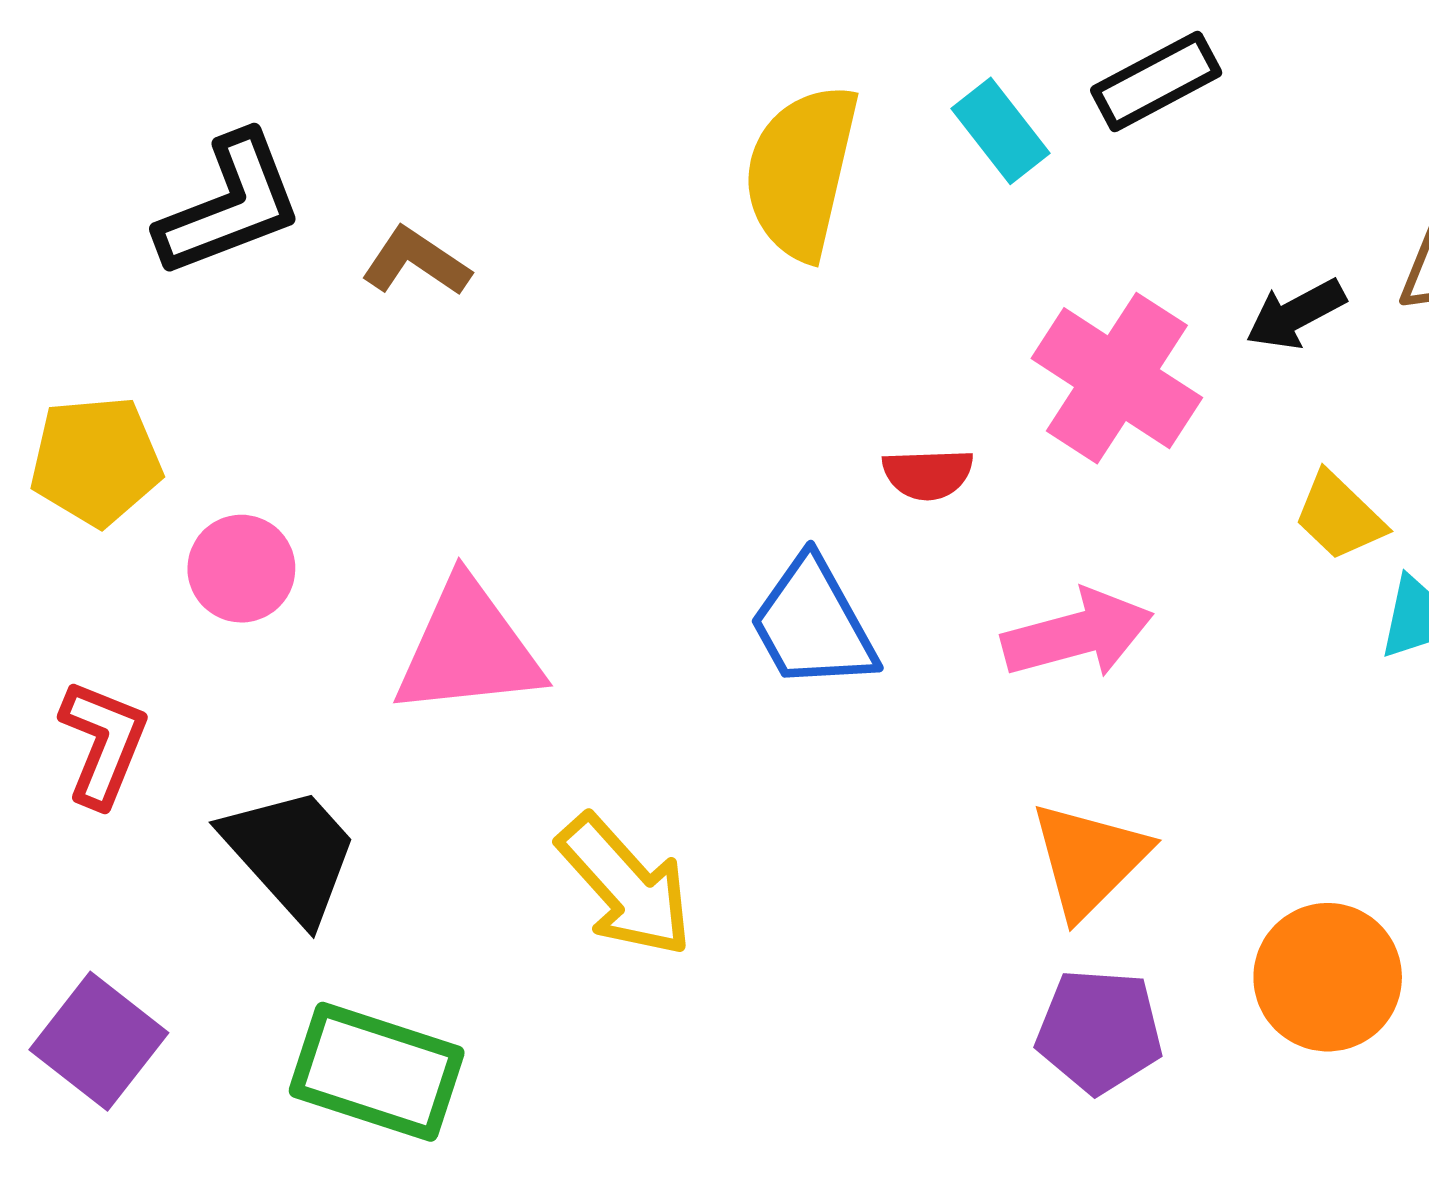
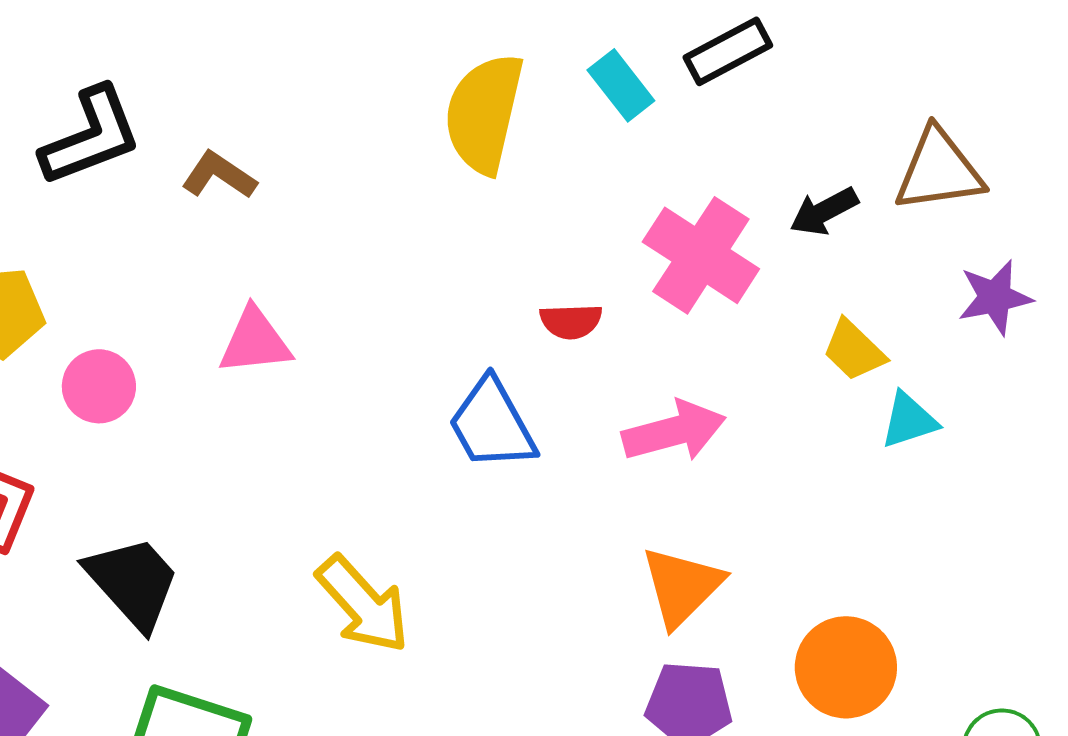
pink triangle: (468, 649) -> (255, 341), moved, size x0.7

